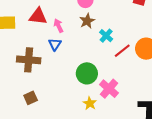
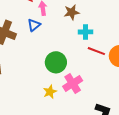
cyan cross: (106, 36) -> (85, 32), turned 32
red line: (122, 51) -> (96, 51), turned 42

